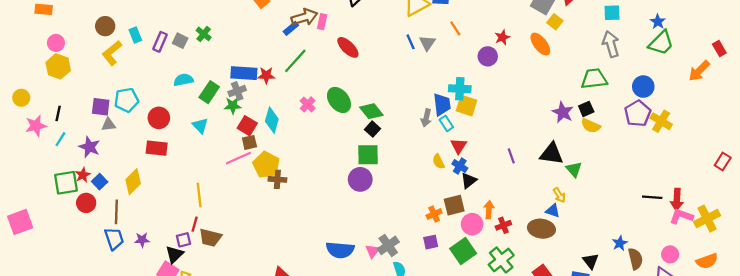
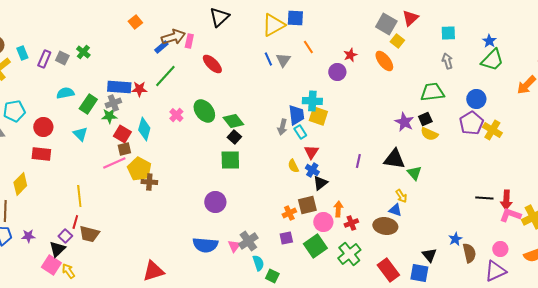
gray arrow: (611, 44) -> (447, 61), size x0.7
purple line: (511, 156) -> (358, 161), turned 32
purple circle: (360, 179) -> (215, 202), moved
purple square: (183, 240) -> (65, 236), turned -32

